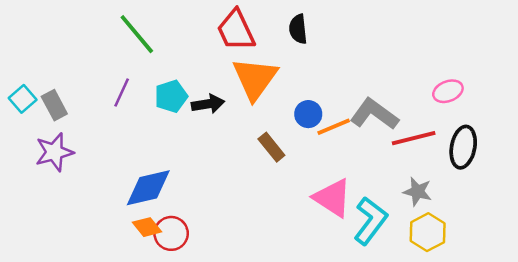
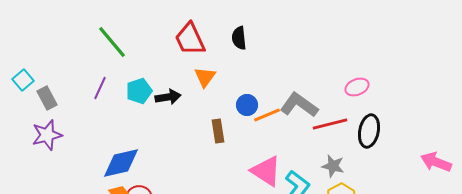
orange triangle: (255, 79) -> (205, 77), size x0.6
cyan square: (23, 99) -> (23, 80), moved
brown rectangle: (271, 147) -> (218, 131), turned 30

